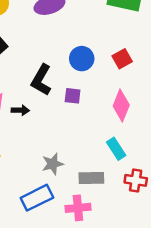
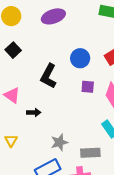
purple square: (73, 96) -> (88, 87), moved
black arrow: (20, 110) -> (34, 112), moved

